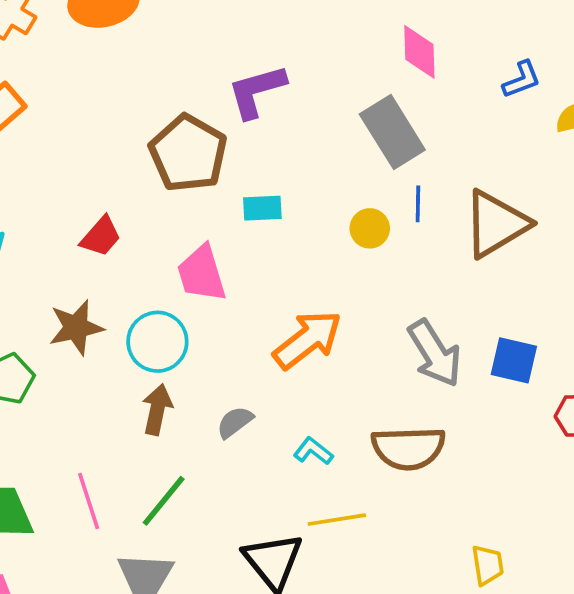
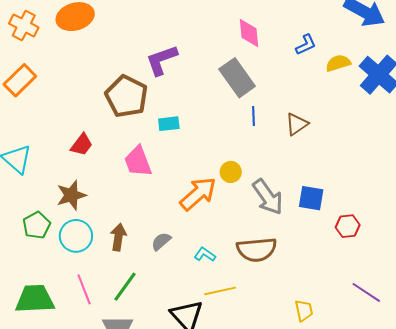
brown triangle: (496, 224) -> (297, 124), size x0.6
yellow circle: (370, 228) -> (231, 172), moved
cyan circle: (157, 342) -> (76, 236), moved

